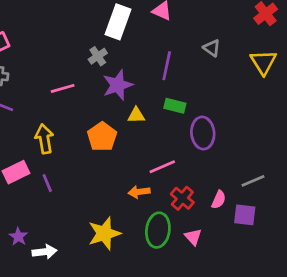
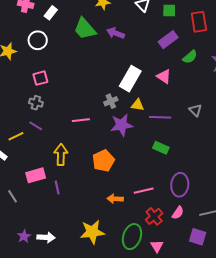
purple line: (167, 66) -> (160, 117), turned 70
yellow triangle: (136, 115) -> (138, 105), moved
purple ellipse: (203, 133) -> (180, 185), moved
orange arrow: (139, 192) -> (115, 199), moved
pink semicircle: (219, 200) -> (178, 213), moved
purple star: (18, 237) -> (24, 236), moved

